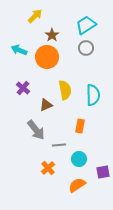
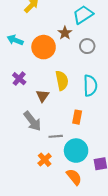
brown star: (52, 35) -> (65, 33), moved
gray circle: (86, 48) -> (87, 46), moved
brown triangle: (46, 105) -> (43, 96), turned -32
cyan circle: (79, 159) -> (76, 151), size x1.5
orange semicircle: (77, 185) -> (74, 177), turned 84

